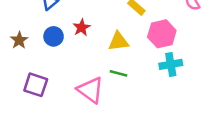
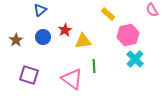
yellow triangle: (119, 42) -> (83, 41), moved
cyan cross: (171, 64) -> (135, 59), turned -36
green line: (119, 73) -> (94, 66), turned 72

